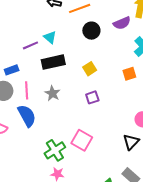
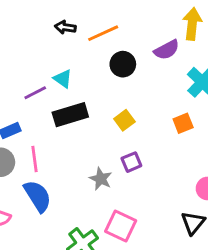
gray star: (52, 93) -> (101, 179), moved

